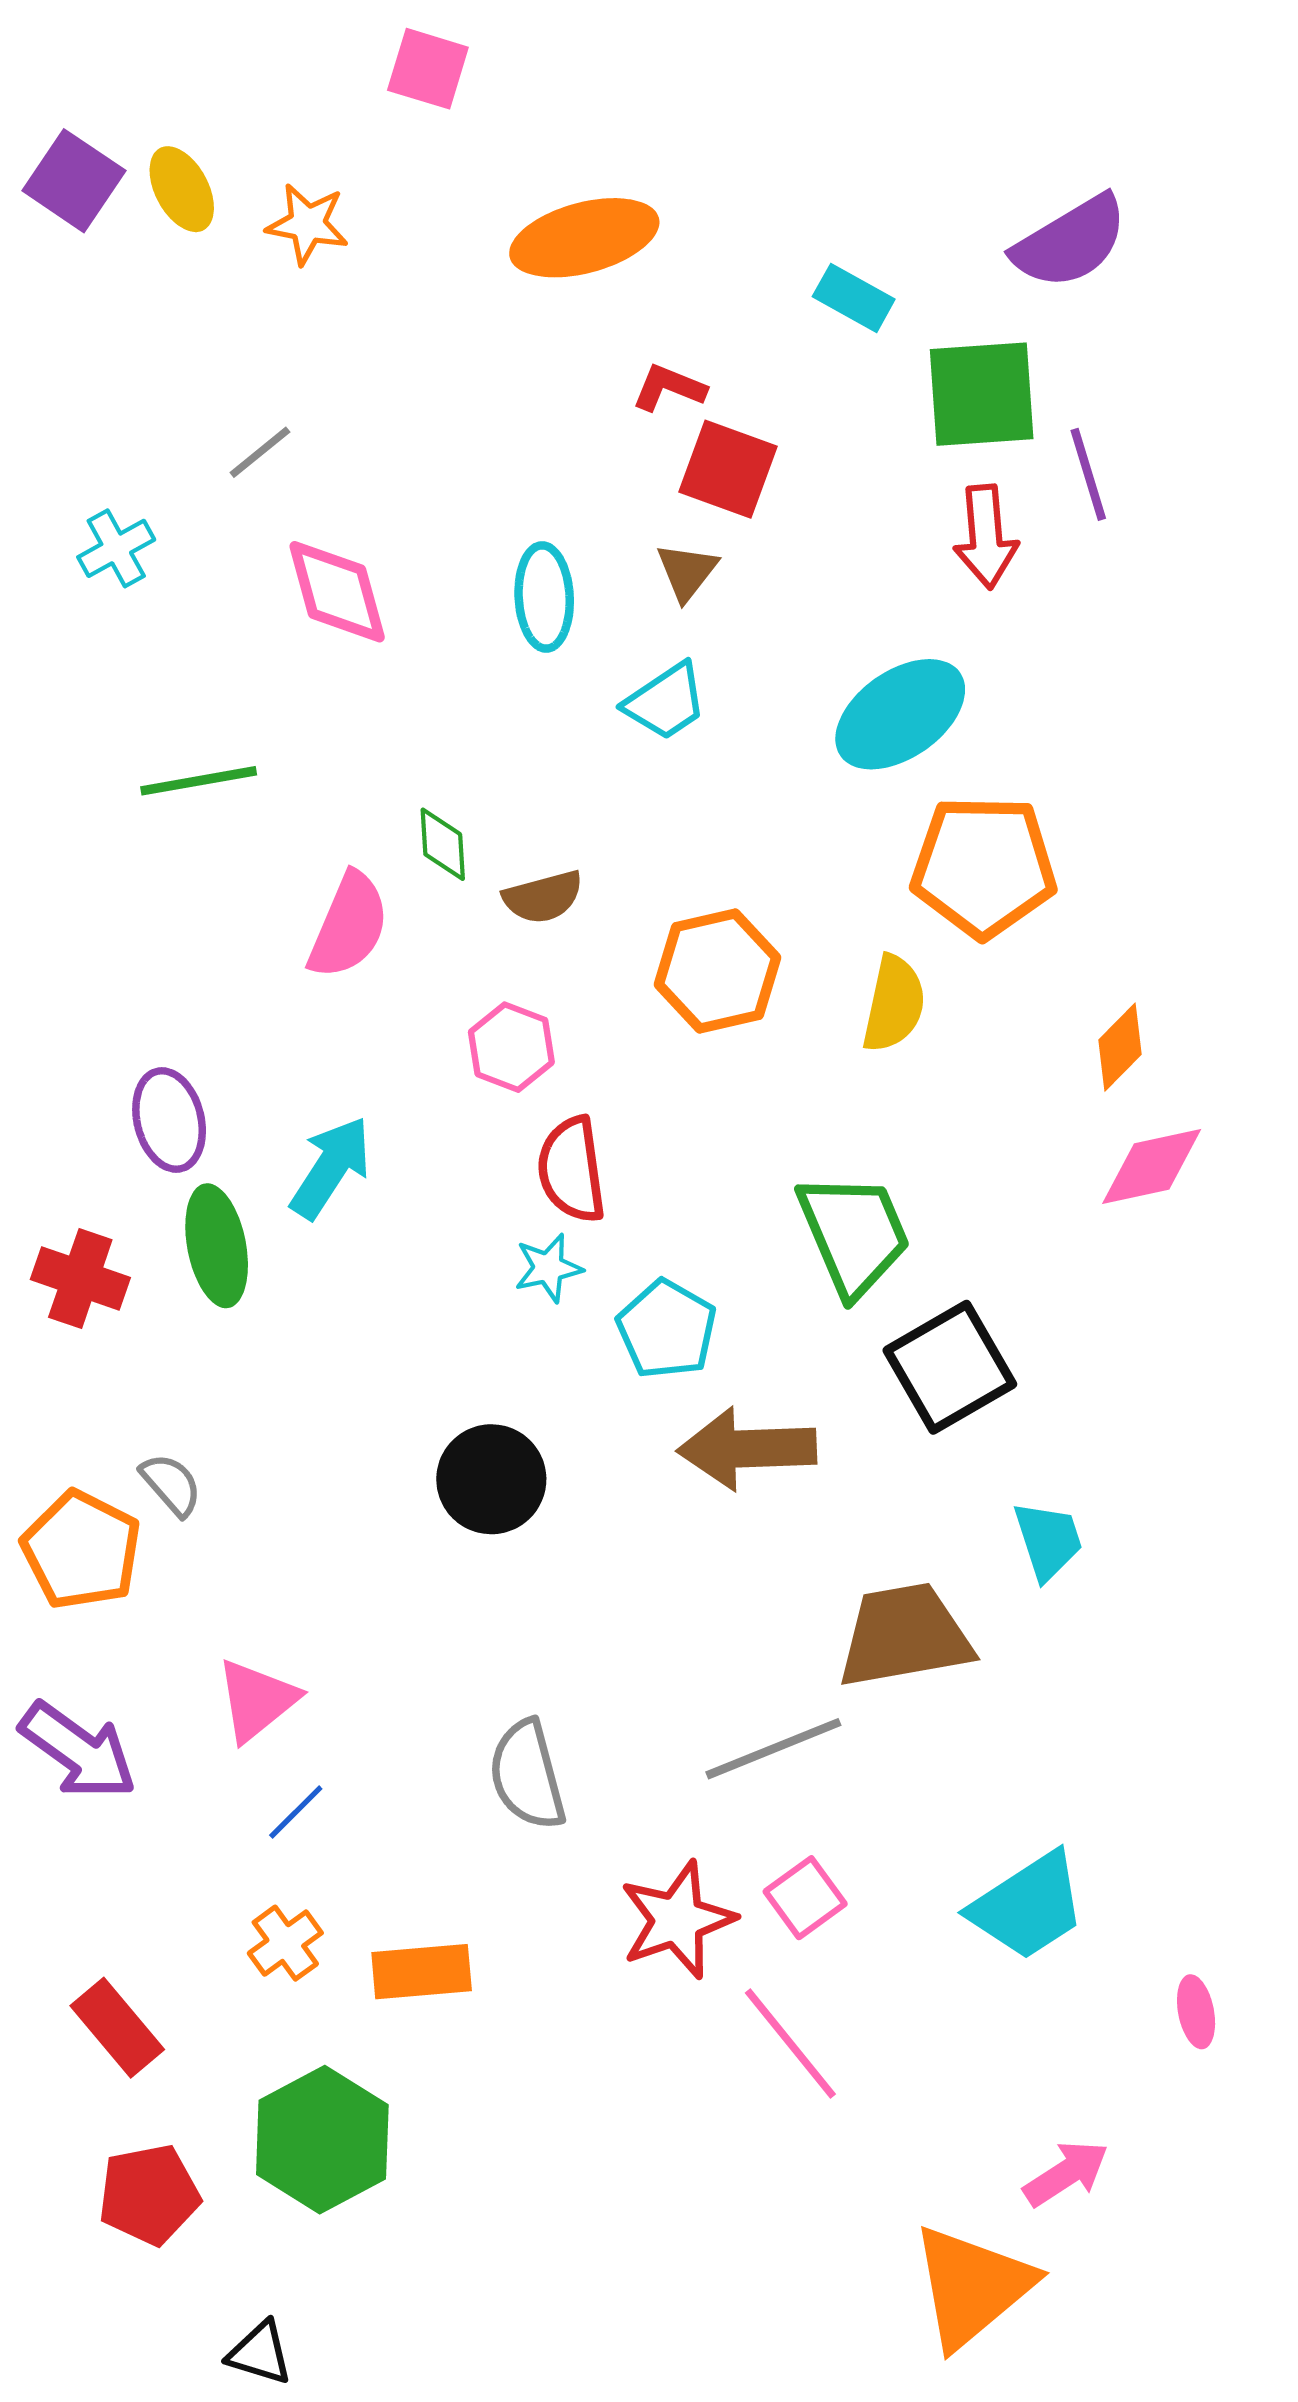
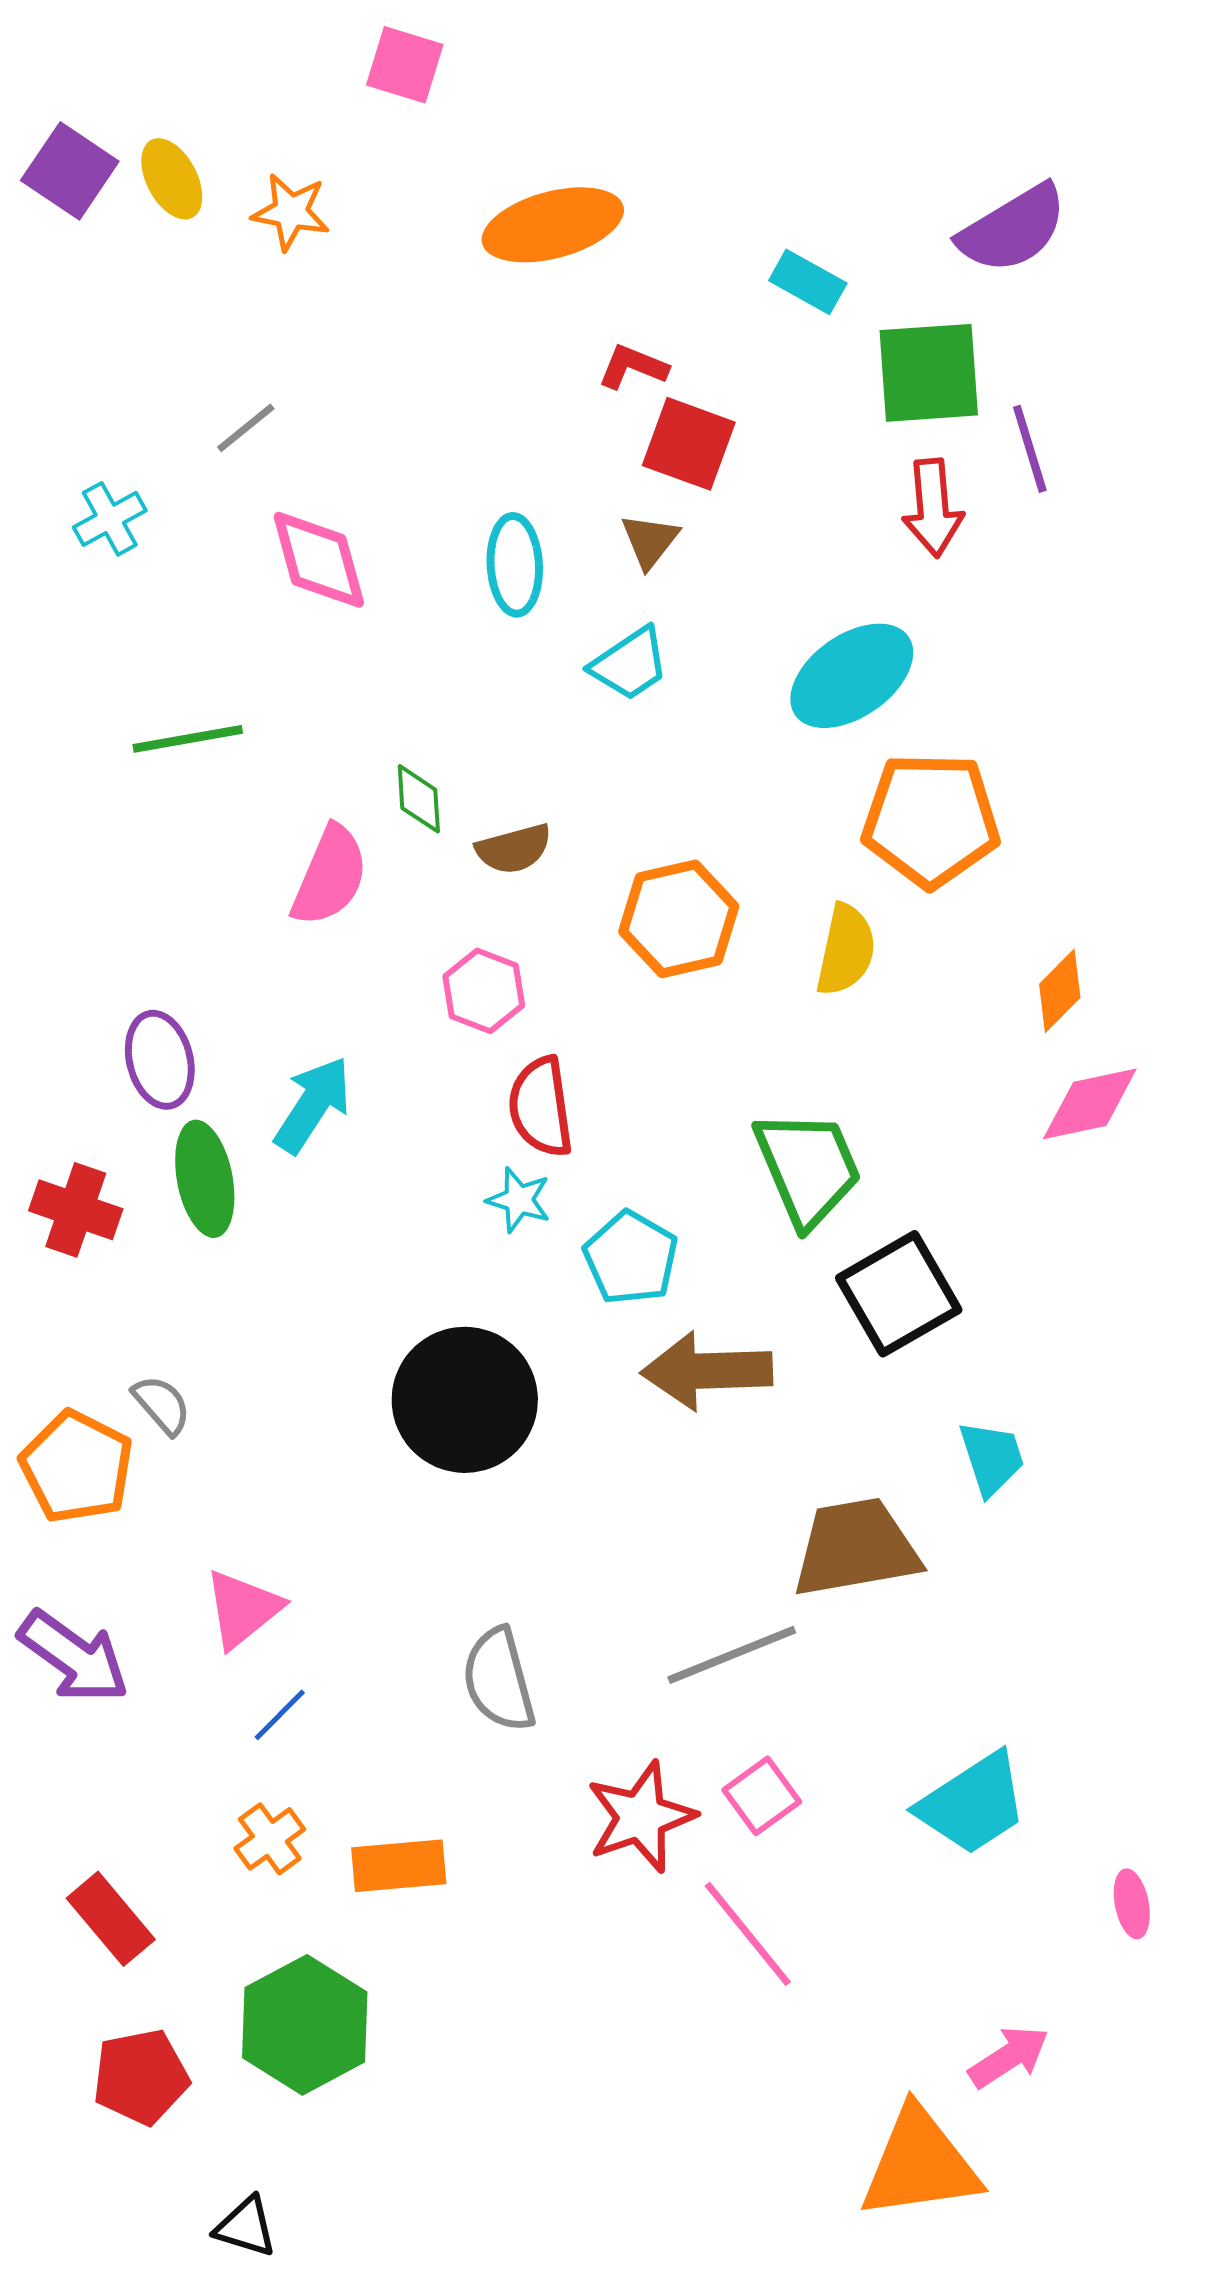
cyan star: (548, 1268) -> (519, 1200), turned 30
black circle: (491, 1479) -> (465, 1400), size x1.4
orange triangle: (972, 2286) -> (920, 2164), turned 32

